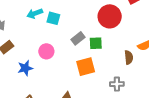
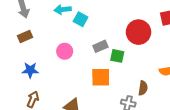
brown semicircle: (129, 57) -> (143, 88), moved
blue star: (25, 68) -> (30, 70), moved

